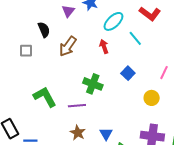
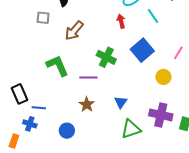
brown arrow: (68, 46) -> (74, 31), moved
blue square: (128, 73) -> (142, 50), size x1.6
blue triangle: (106, 134) -> (121, 102), moved

